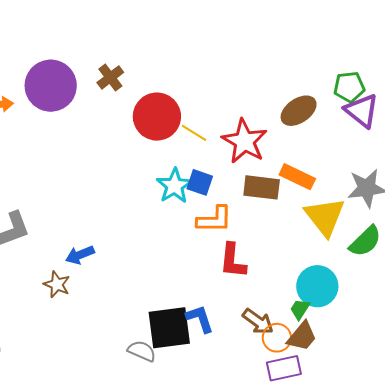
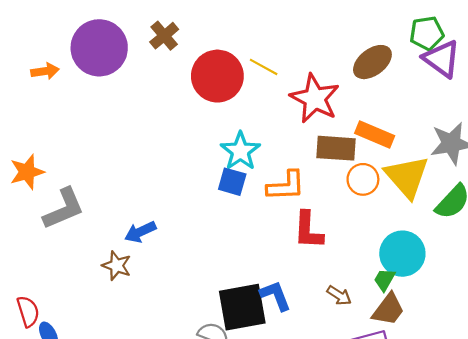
yellow line: (194, 133) -> (264, 67), moved
blue square: (200, 182) -> (232, 182), moved
brown arrow: (258, 321) -> (339, 295), size x0.7
orange circle: (277, 338) -> (363, 179), moved

